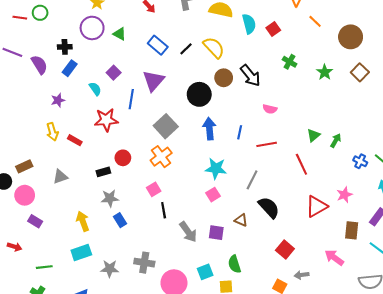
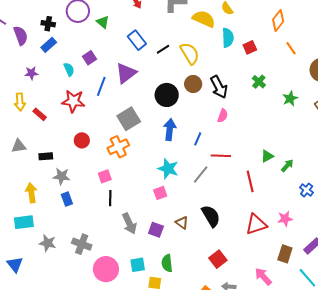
pink semicircle: (270, 109) -> (223, 116), moved, turned -96
black rectangle: (103, 172) -> (46, 156), moved
gray line: (252, 180) -> (201, 174), moved

